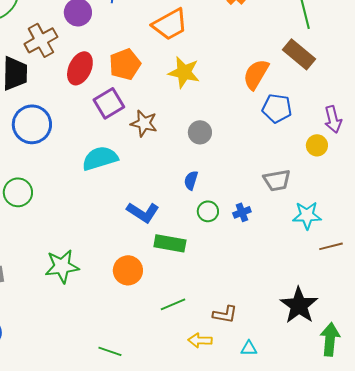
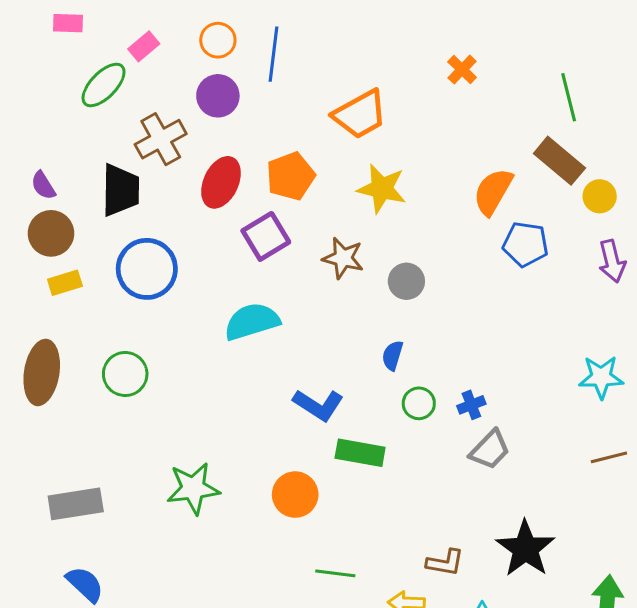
brown star: (144, 123) -> (343, 258), moved
yellow circle: (317, 145) -> (600, 196), moved
gray trapezoid: (277, 180) -> (490, 450), moved, turned -36
cyan star: (307, 215) -> (601, 377), moved
green line: (173, 304) -> (335, 573), moved, turned 30
black star: (299, 305) -> (525, 549), moved

